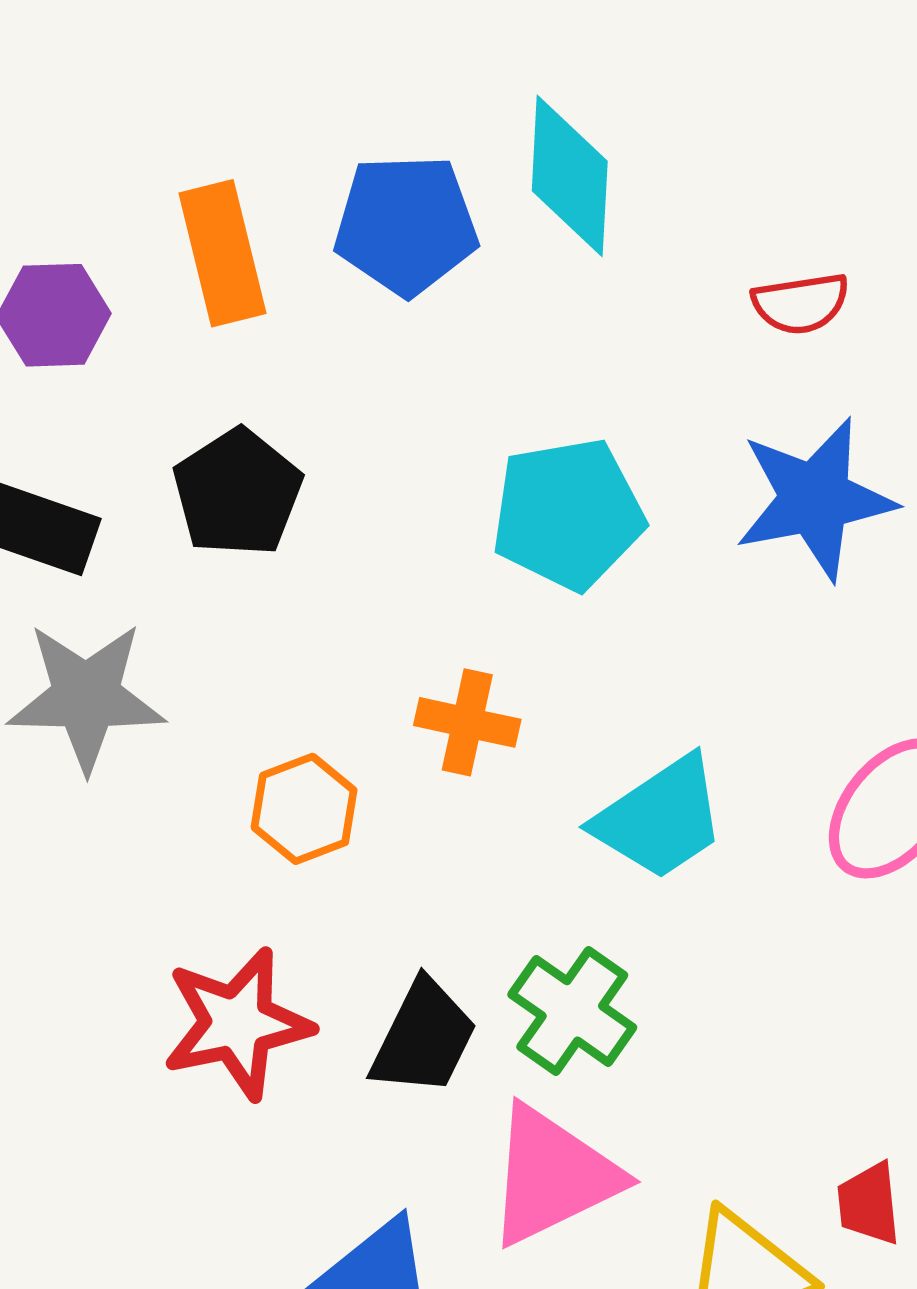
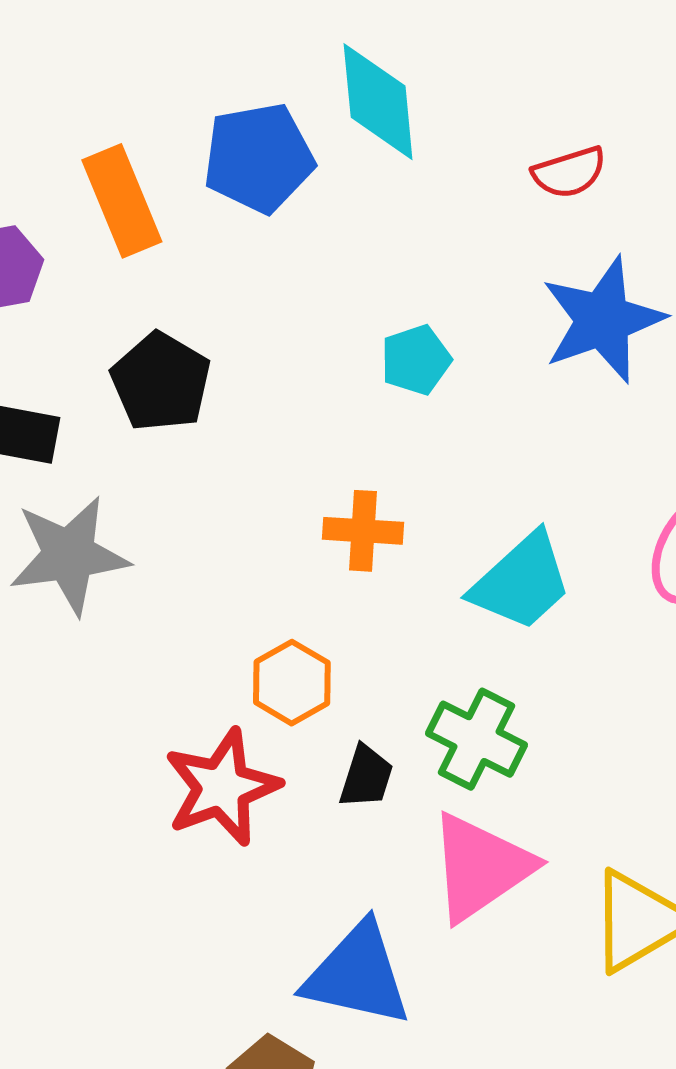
cyan pentagon: (568, 514) -> (416, 360), size x0.6
orange hexagon: (304, 809) -> (292, 683), moved
black trapezoid: (424, 1038) -> (366, 777), size x0.7

